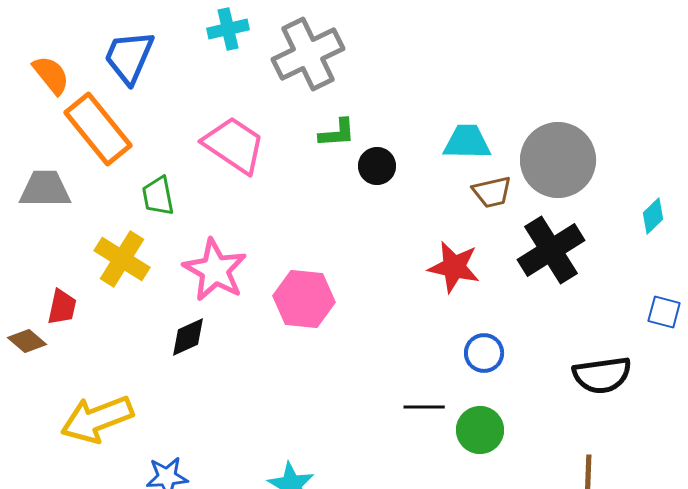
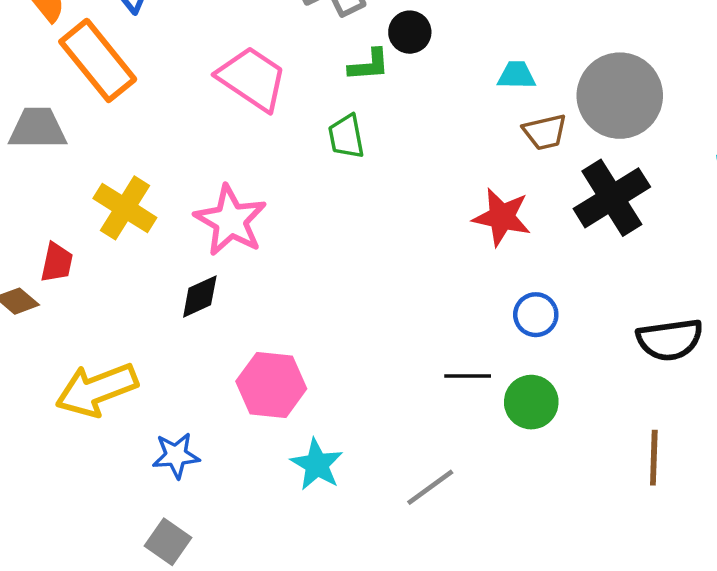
cyan trapezoid: (467, 142) -> (517, 75), size x0.7
black circle: (377, 166) -> (410, 32), moved
green trapezoid: (158, 196) -> (346, 136), moved
pink hexagon: (304, 299) -> (271, 385), moved

